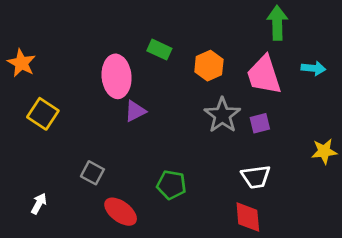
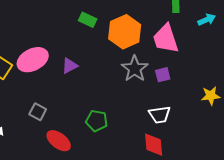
orange hexagon: (209, 66) -> (125, 32), size x1.5
cyan arrow: (313, 68) -> (207, 20), moved, turned -30
pink ellipse: (117, 76) -> (33, 60), moved, turned 68

